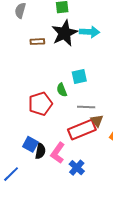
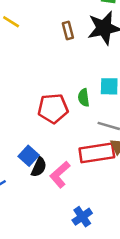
brown rectangle: (37, 42) -> (68, 31), turned 64
blue cross: (77, 168) -> (82, 217), moved

